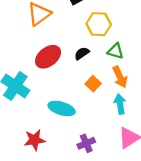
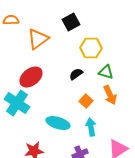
red ellipse: (48, 57) -> (31, 77), moved
cyan arrow: (120, 104) -> (91, 127), moved

